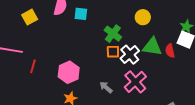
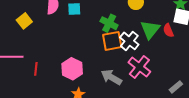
green triangle: (152, 47) -> (150, 30), turned -50
orange square: (113, 52) -> (112, 41), size x1.5
gray arrow: (106, 87) -> (111, 77), size x1.5

